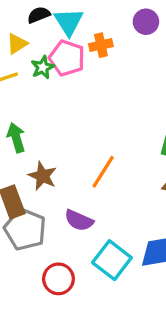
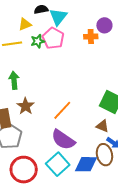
orange cross: (101, 45) -> (91, 37), moved
purple semicircle: (79, 220) -> (63, 140), moved, size x1.4
red circle: (58, 279) -> (24, 170), size x1.4

